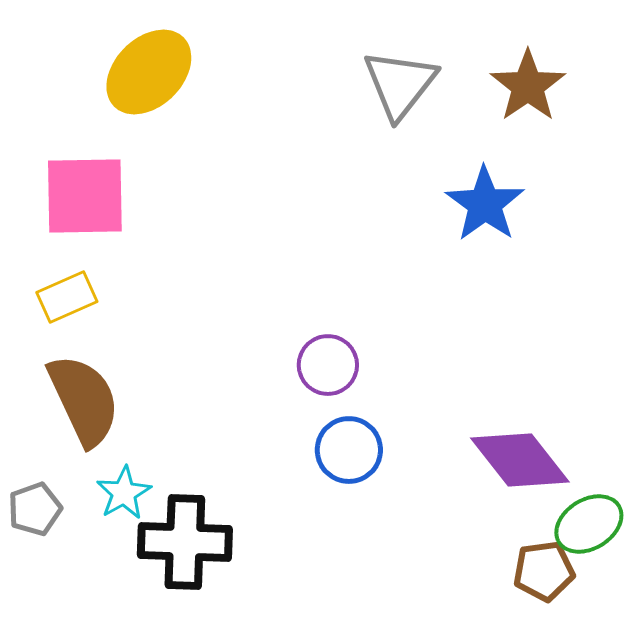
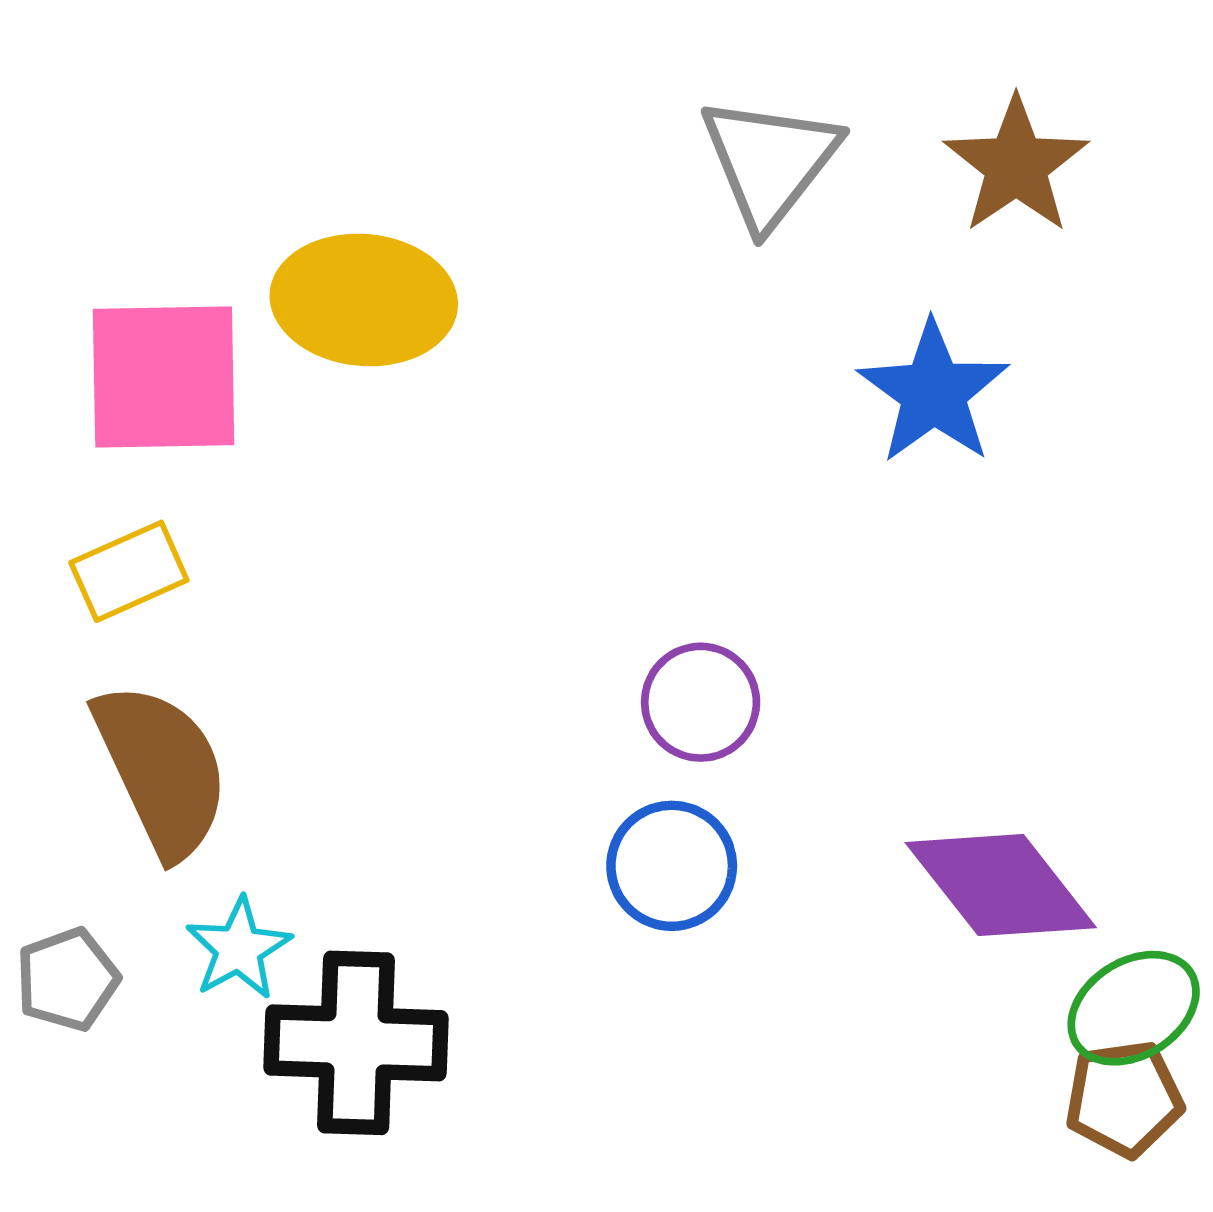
yellow ellipse: (149, 72) -> (364, 300), moved, turned 50
purple circle: (328, 365) -> (701, 702), moved
brown pentagon: (544, 571) -> (1124, 1099), moved

